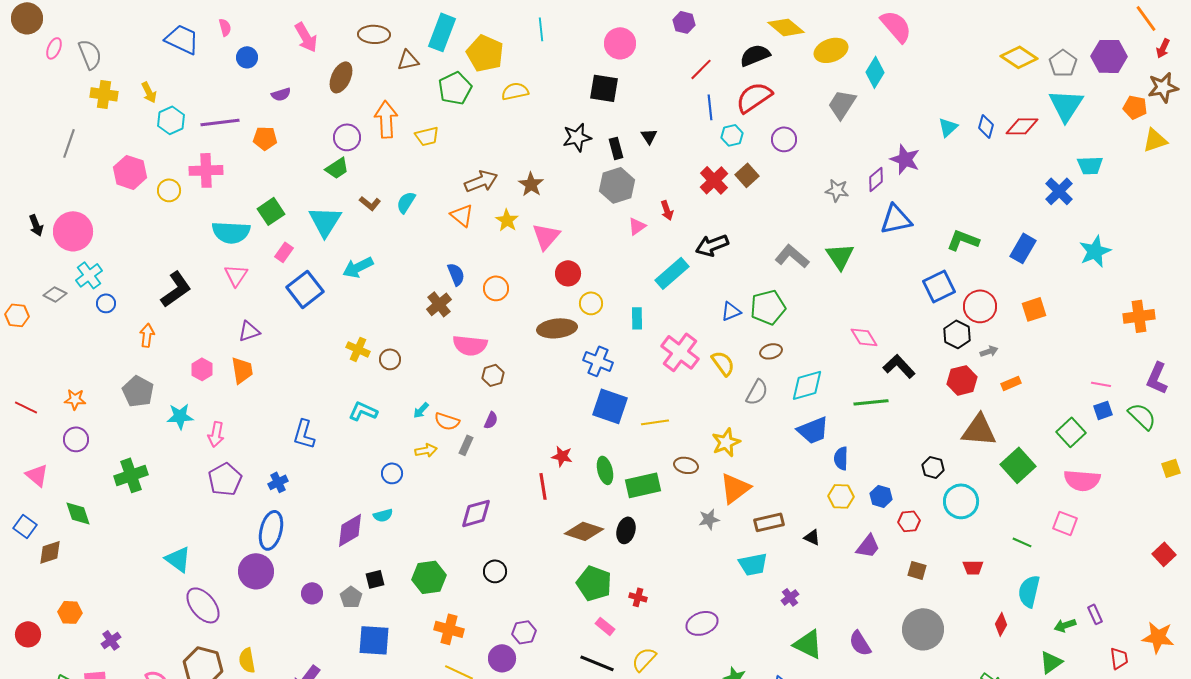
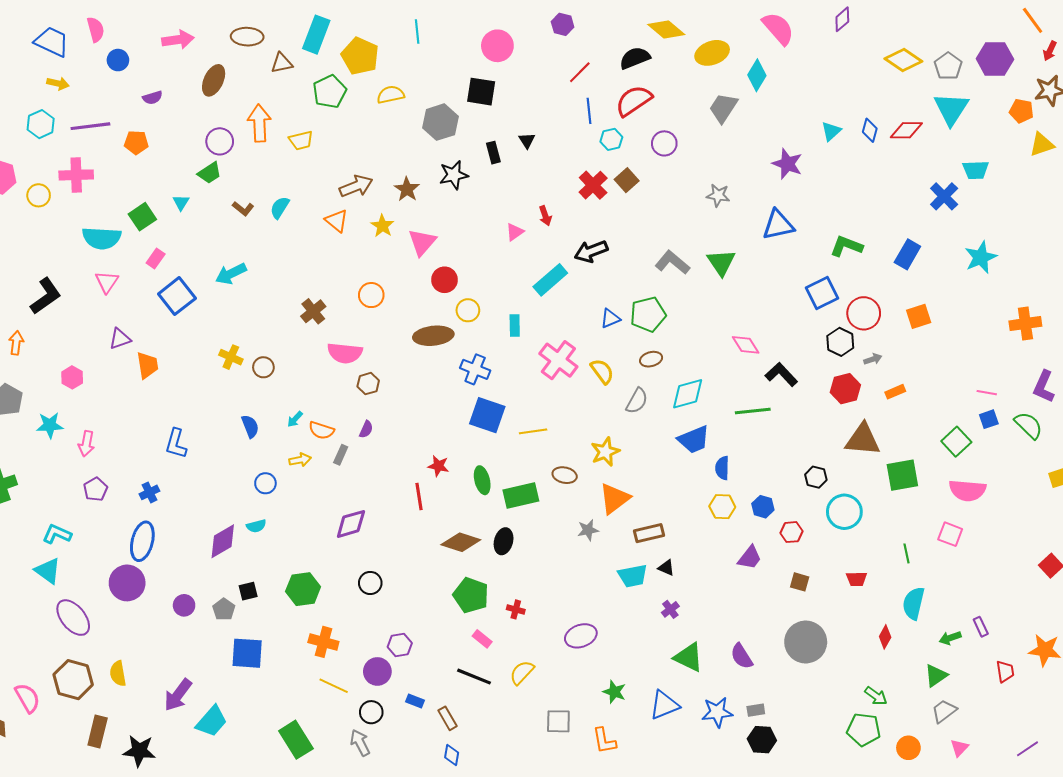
pink semicircle: (225, 27) -> (96, 30), size x1.4
pink arrow: (306, 37) -> (178, 40), turned -68
yellow arrow: (149, 92) -> (58, 83), moved, turned -50
black star: (577, 137) -> (454, 175), moved
purple diamond: (876, 179) -> (842, 19), moved
gray hexagon: (617, 185) -> (440, 122), moved
cyan triangle: (325, 221) -> (181, 202), moved, size x0.5
blue semicircle: (456, 274) -> (250, 426), moved
orange trapezoid: (242, 370) -> (147, 365), moved
cyan L-shape: (363, 411) -> (57, 534), moved
green square: (1018, 465) -> (902, 475), turned 32
purple pentagon: (225, 479) -> (96, 489), size x0.7
black triangle: (812, 537) -> (666, 568), moved
green line: (1022, 542) -> (906, 553), turned 54

